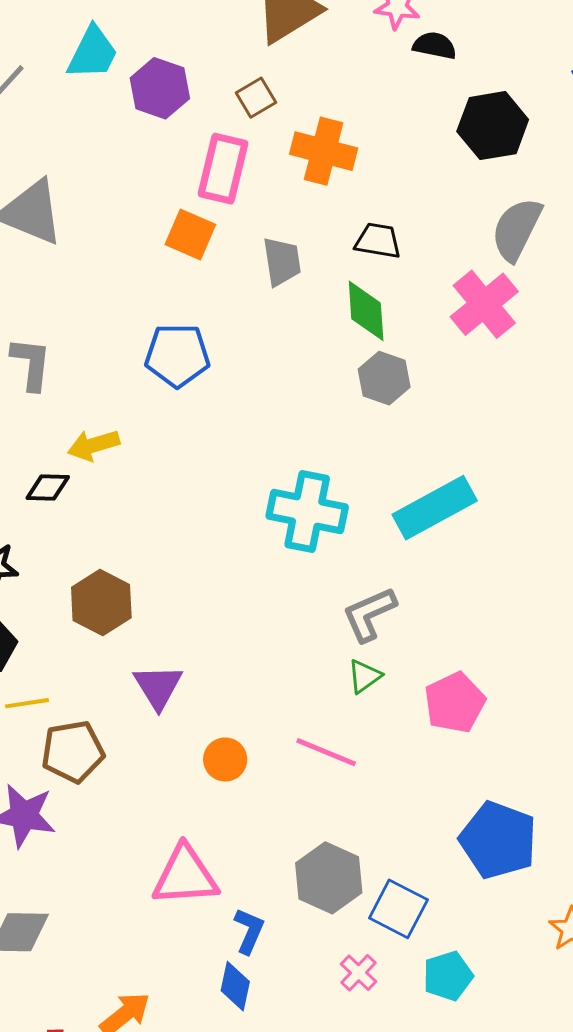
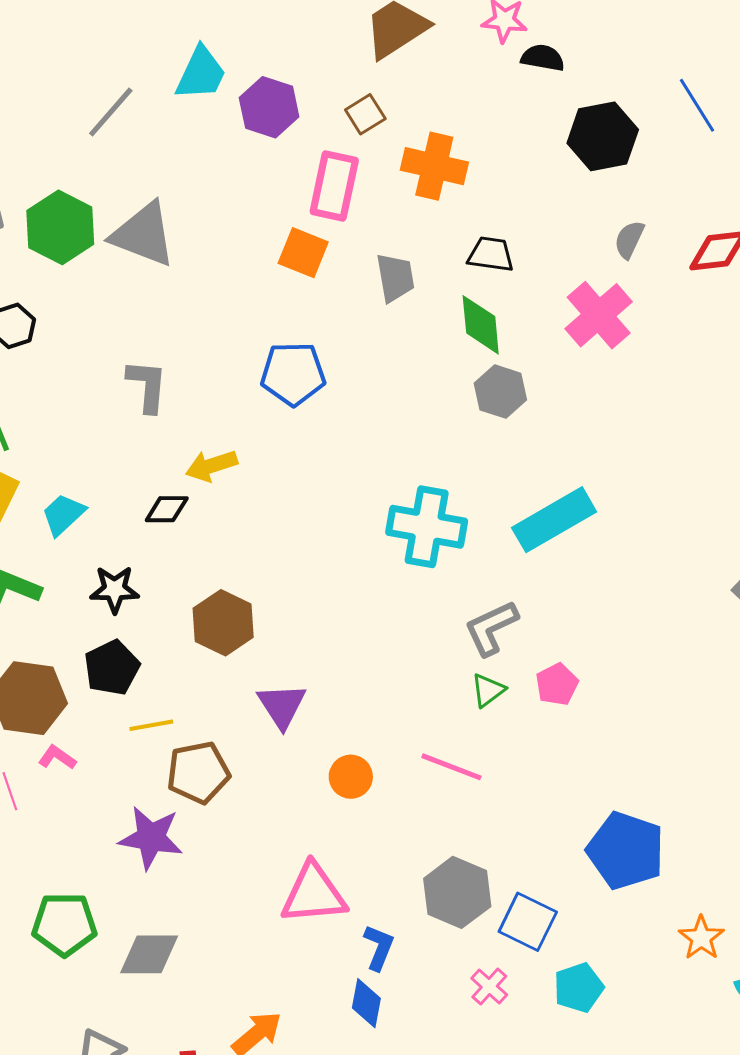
gray semicircle: (517, 229) -> (629, 240), size x0.6
pink pentagon: (455, 703) -> (557, 684), moved, size x0.7

